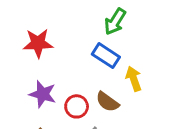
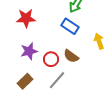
yellow arrow: (134, 79) -> (99, 41), moved
purple star: (43, 94) -> (29, 51), turned -30

